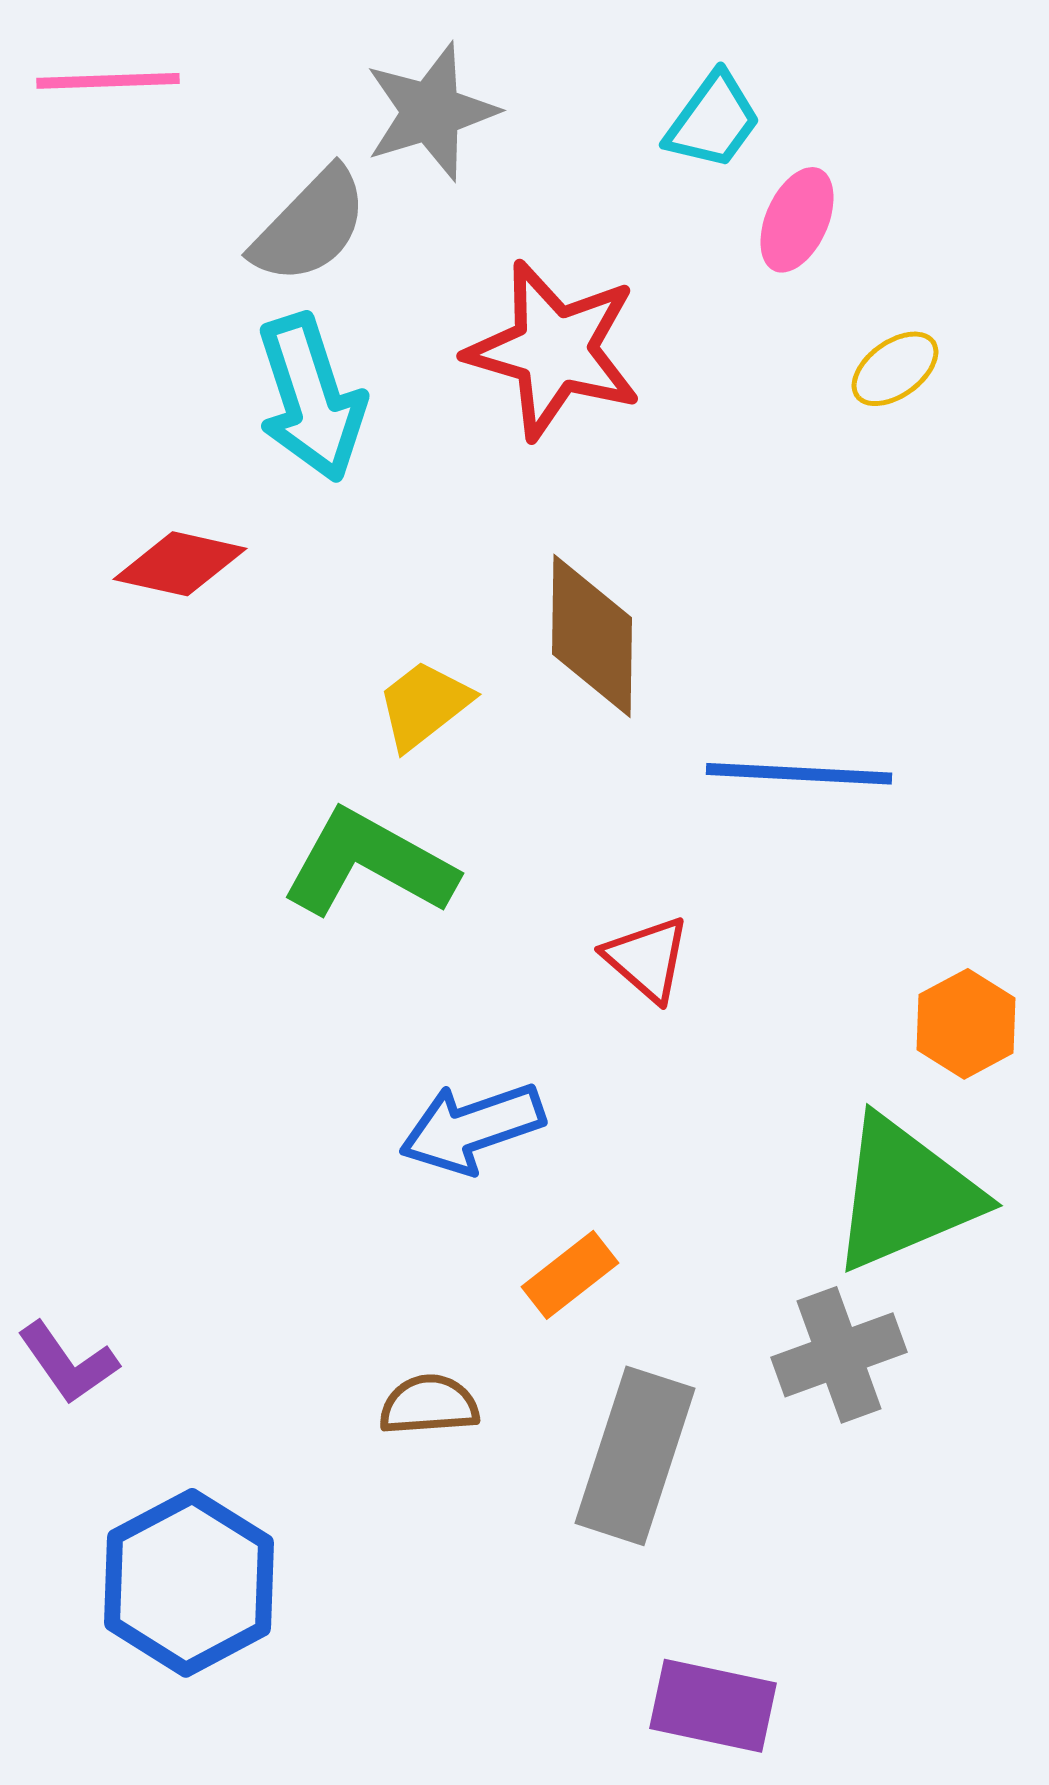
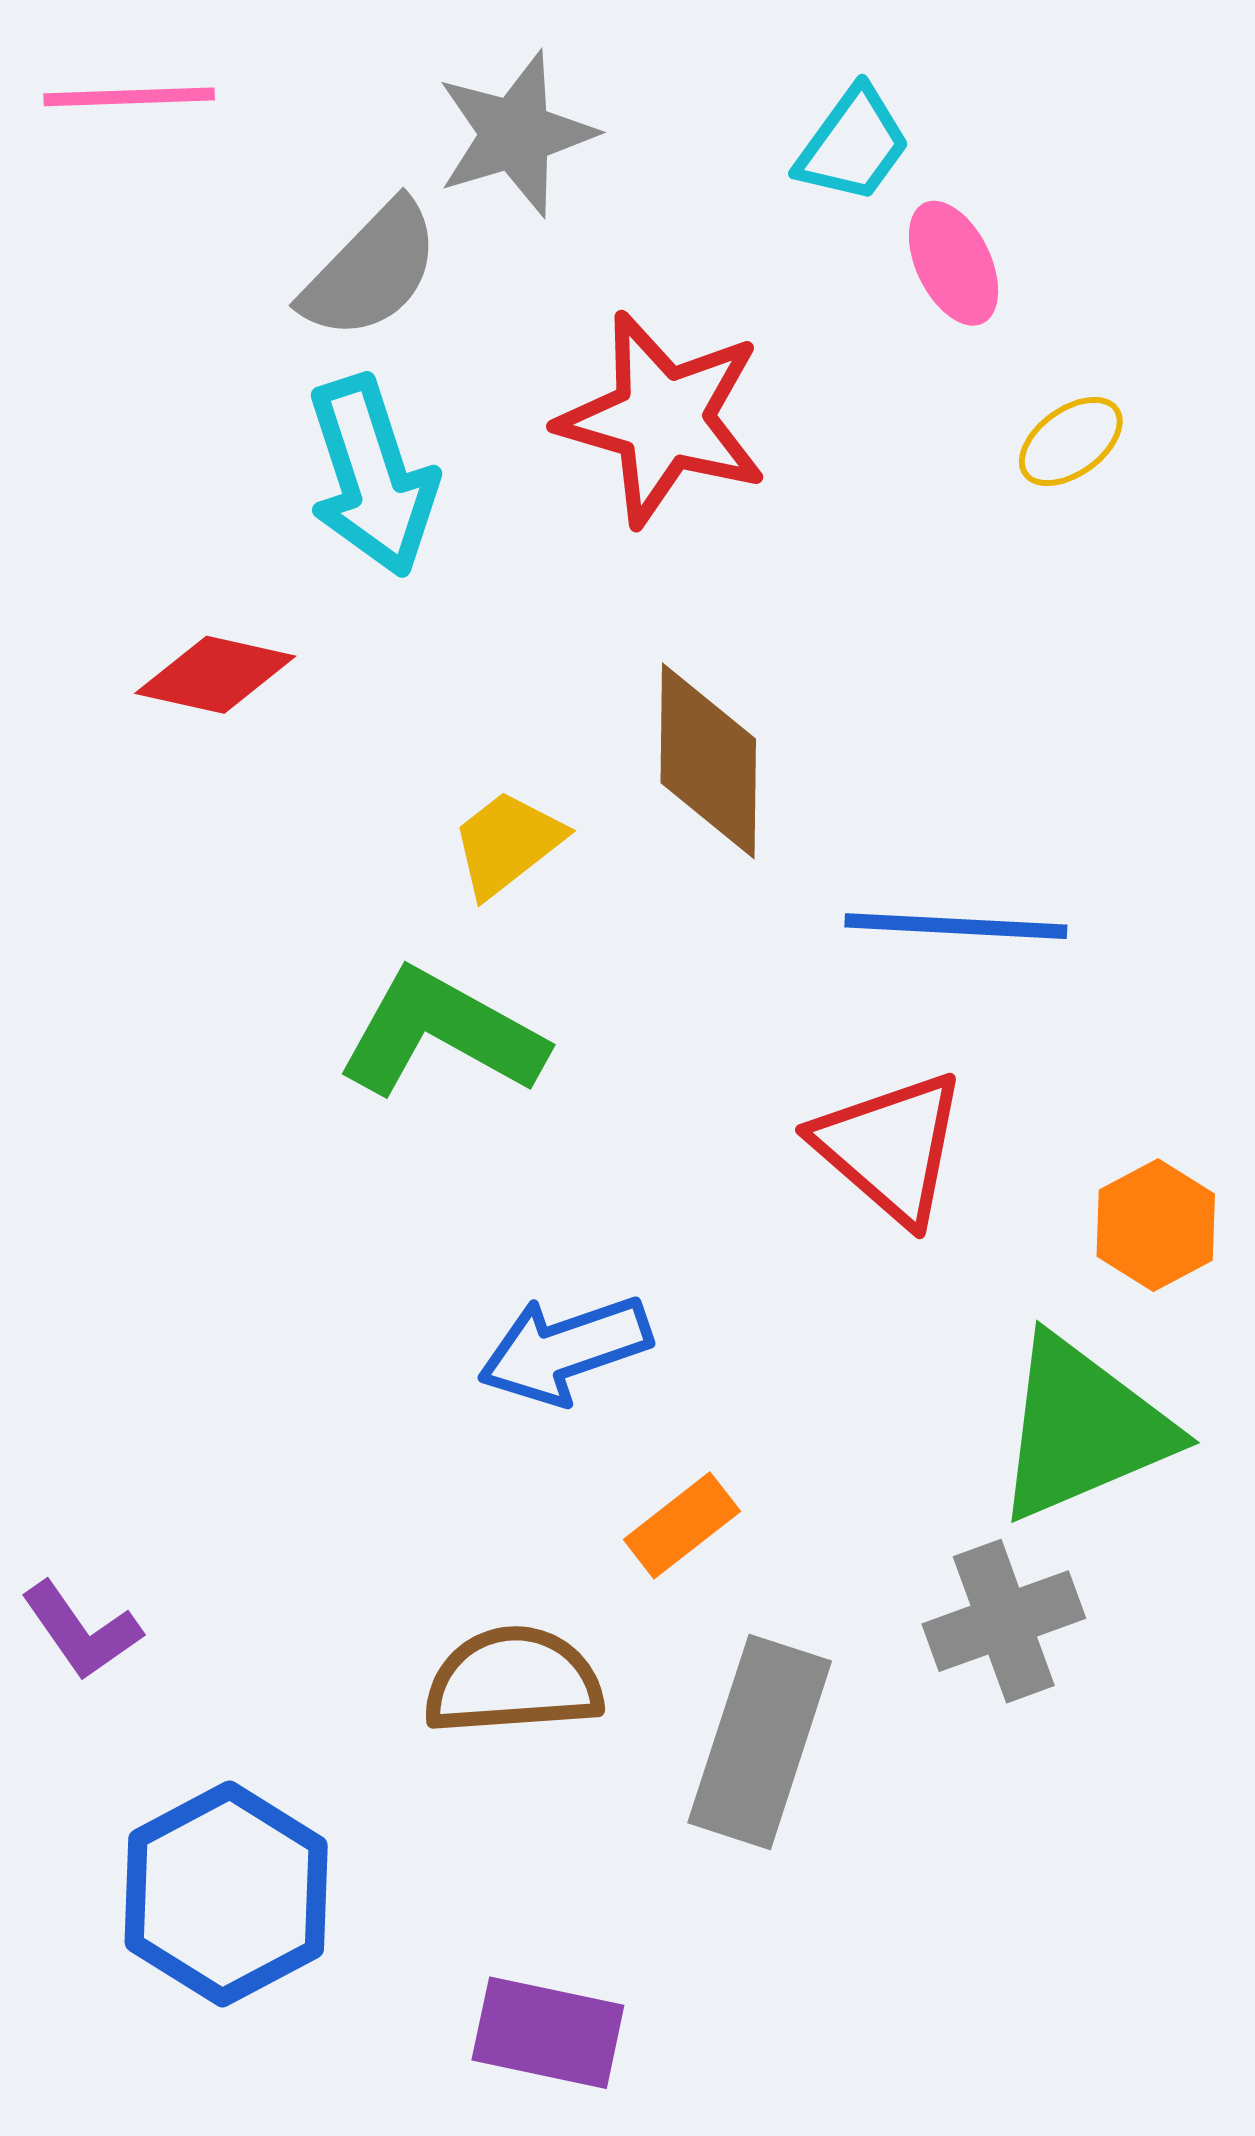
pink ellipse: (797, 220) -> (954, 263), turned -50
red triangle: (647, 959) -> (890, 1147), moved, size x1.5
brown semicircle: (429, 1405) -> (513, 1681), size x1.5
purple rectangle: (713, 1706) -> (548, 2033), moved

